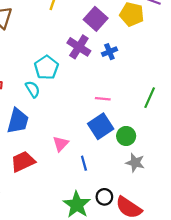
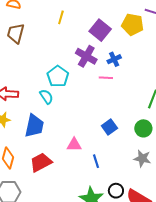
pink line: (103, 99) -> (106, 78), moved
blue square: (101, 126) -> (109, 127), size x0.7
green circle: (126, 136) -> (143, 128), moved
pink triangle: (61, 144) -> (74, 145), turned 49

